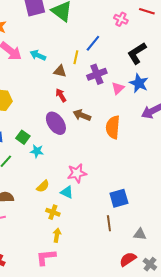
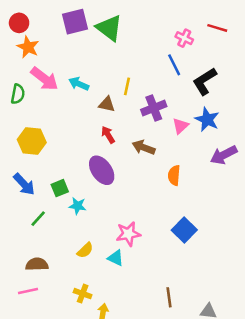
blue line: (93, 43) -> (174, 65), moved, turned -66
brown arrow: (82, 115) -> (144, 147), moved
orange semicircle: (113, 127) -> (174, 175), size x0.7
green square: (23, 137) -> (60, 188), turned 32
blue square: (119, 198) -> (184, 230), moved, turned -30
yellow cross: (53, 212) -> (83, 294), moved

